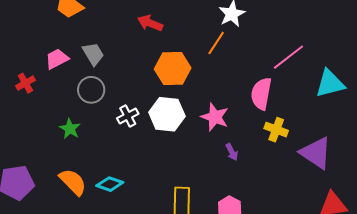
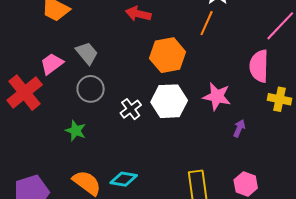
red cross: (25, 83) -> (25, 93), size x1.8
purple arrow: (232, 152) -> (239, 128), turned -120

